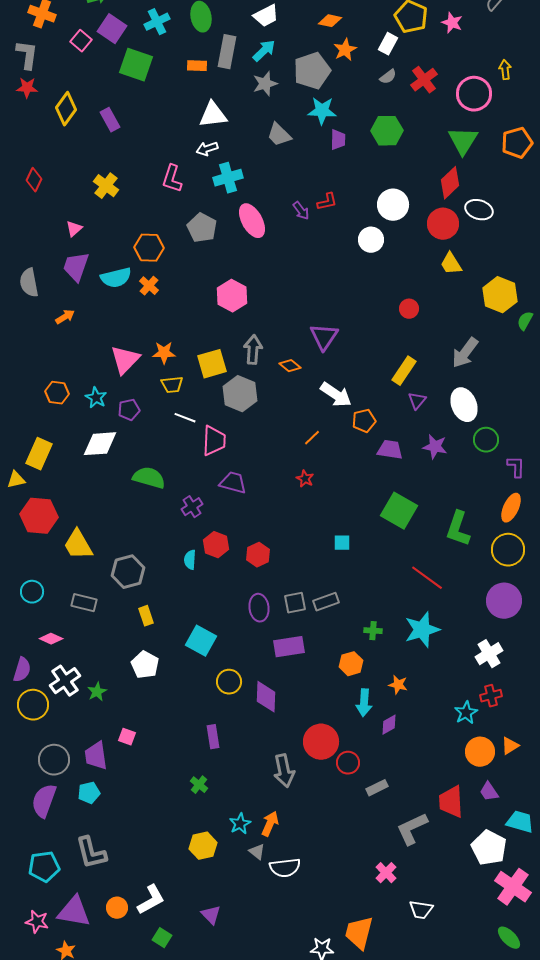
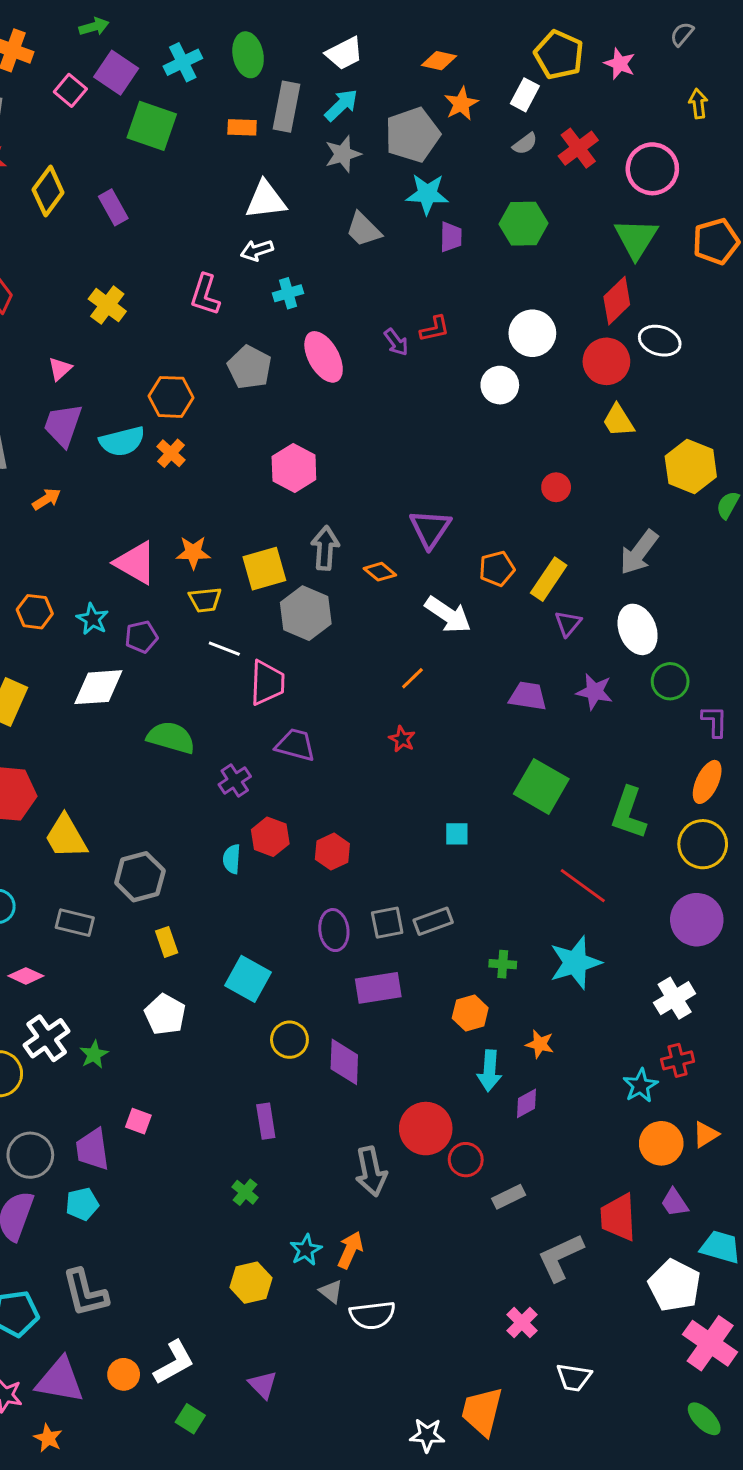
yellow arrow: (505, 70) -> (698, 104), moved
cyan cross: (228, 178) -> (288, 293), size x0.7
pink triangle: (125, 360) -> (135, 563), turned -44
orange pentagon: (364, 421) -> (497, 569), moved

